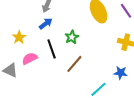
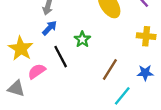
yellow star: (19, 37) -> (21, 48), size x1.5
brown line: (74, 64) -> (110, 70), moved

